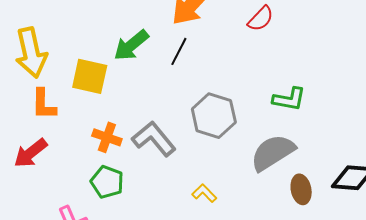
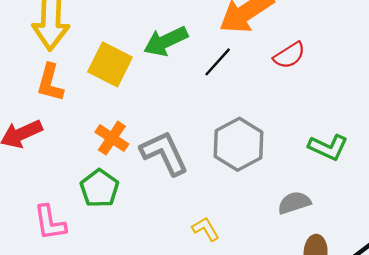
red semicircle: (261, 19) -> (289, 55), moved
gray semicircle: (273, 153) -> (294, 203), size x0.6

